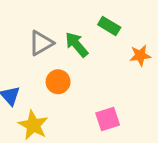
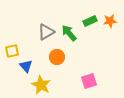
green rectangle: (109, 26) -> (90, 21), turned -56
orange star: (140, 55) -> (110, 21), moved

